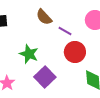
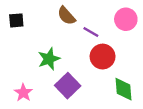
green star: (29, 54) -> (49, 59), turned 30

